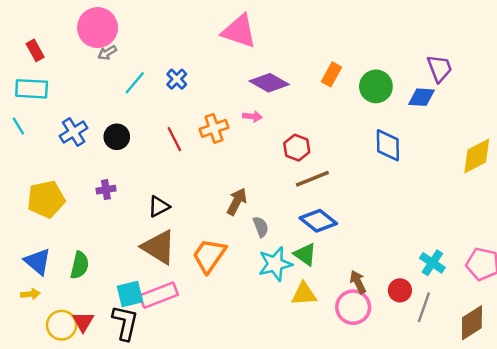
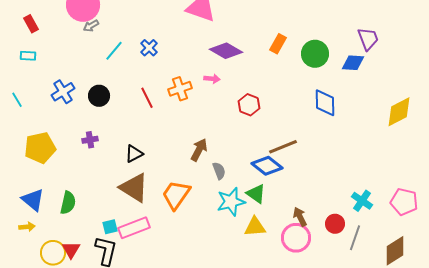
cyan rectangle: (32, 89) -> (28, 56), size x0.6
cyan line: (18, 126) -> (17, 100), moved
brown line: (312, 179) -> (283, 147), moved
cyan square: (130, 294) -> (110, 227), size x0.7

